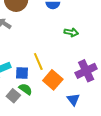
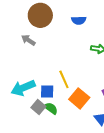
gray square: (13, 96) -> (38, 107), moved

